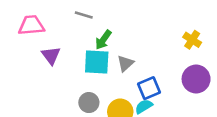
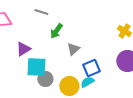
purple triangle: (51, 55) -> (23, 49), moved, turned 35
cyan square: (97, 62) -> (36, 67), moved

